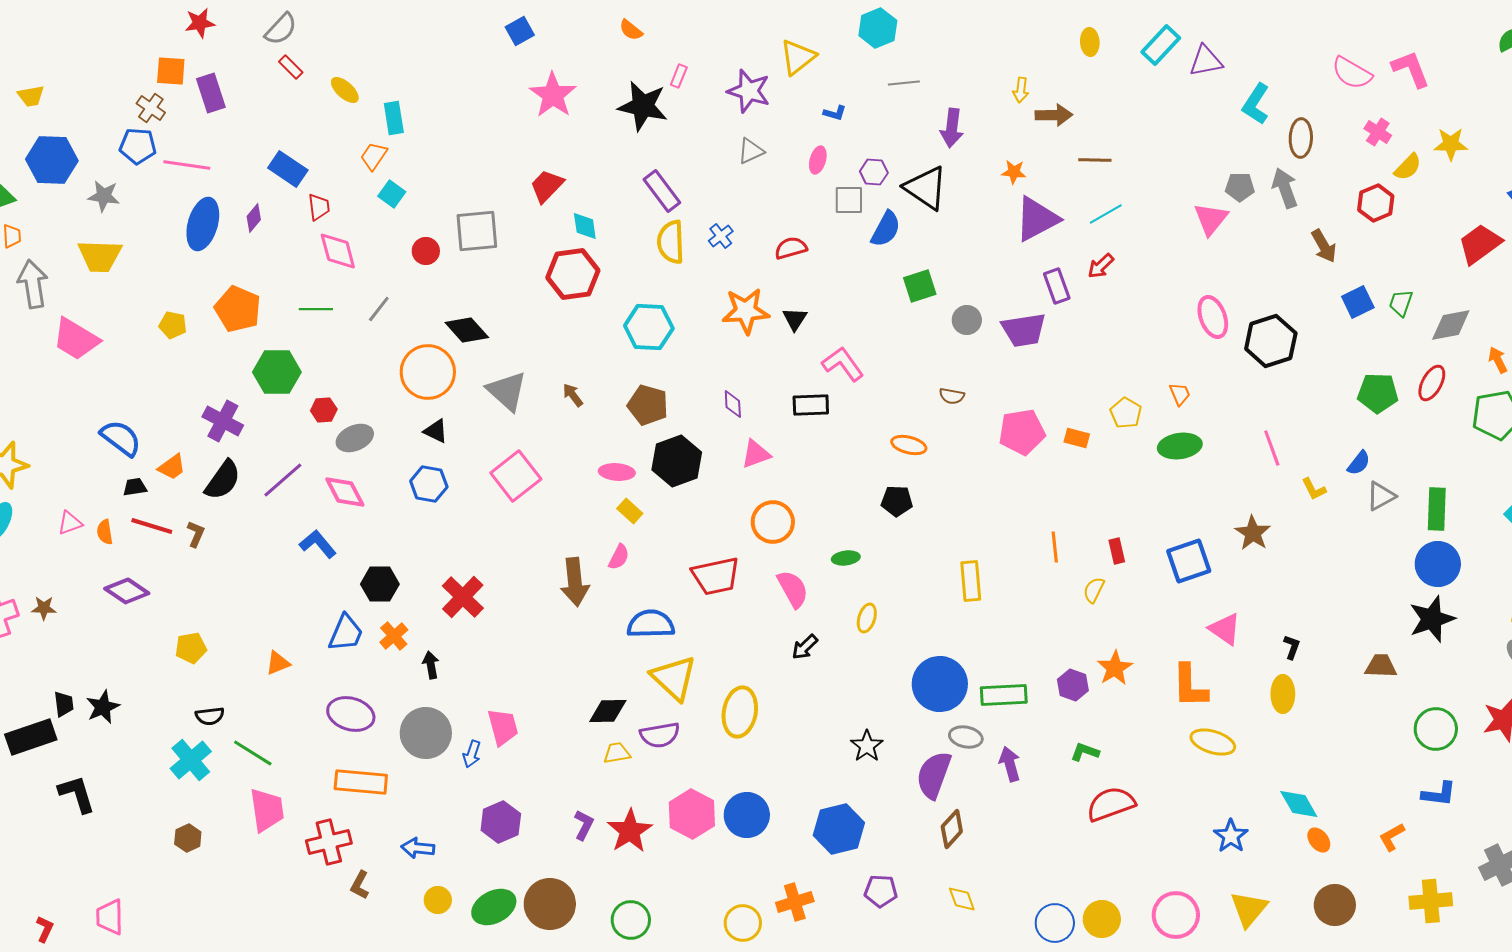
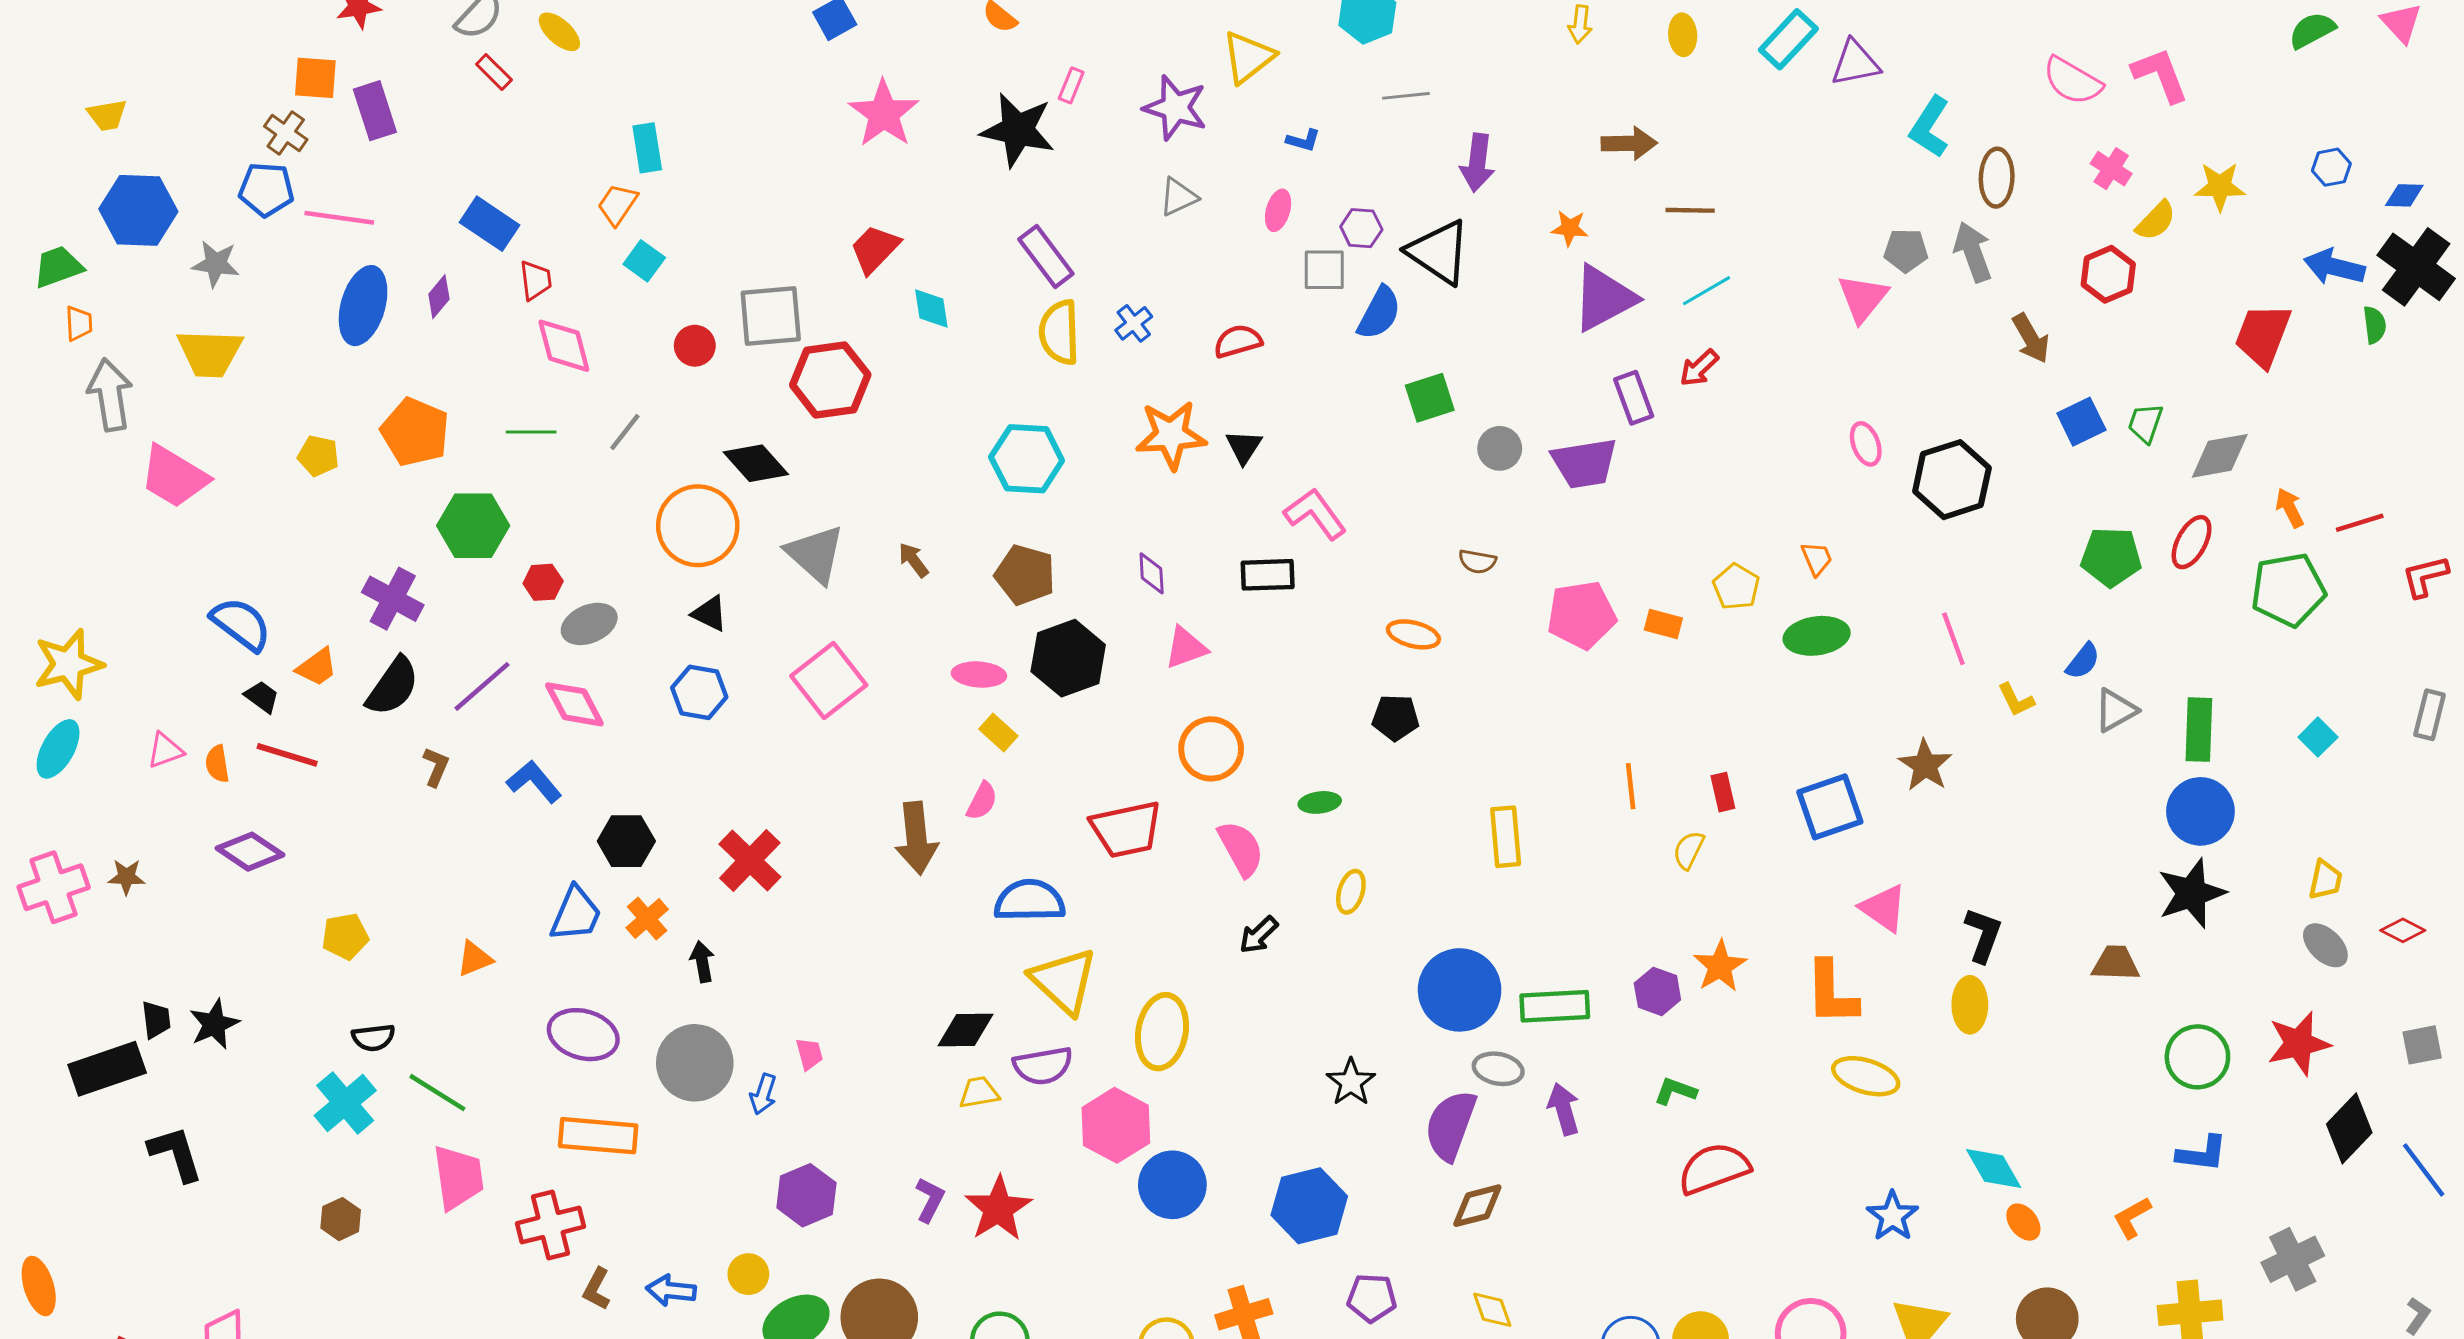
yellow ellipse: (345, 90) -> (559, 32), moved
yellow arrow: (1021, 90) -> (1580, 24), moved
red trapezoid: (1480, 244) -> (2263, 335), turned -33
red hexagon: (573, 274) -> (830, 380), moved
pink ellipse: (1213, 317) -> (1866, 444), size x0.7
black trapezoid: (135, 487) -> (262, 697), turned 45
brown L-shape: (196, 534) -> (436, 767), moved
black L-shape: (1292, 647) -> (1983, 935), size x1.5
pink trapezoid: (503, 727) -> (809, 1054), size x0.6
pink hexagon: (692, 814) -> (1116, 1125), moved
brown diamond: (952, 829) -> (1477, 1206), turned 33
blue arrow: (418, 848) -> (671, 1290), moved
yellow circle: (438, 900) -> (748, 1274), moved

